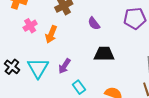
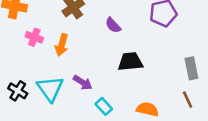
pink cross: (30, 26) -> (34, 37), turned -32
purple arrow: (64, 66) -> (83, 83), turned -84

